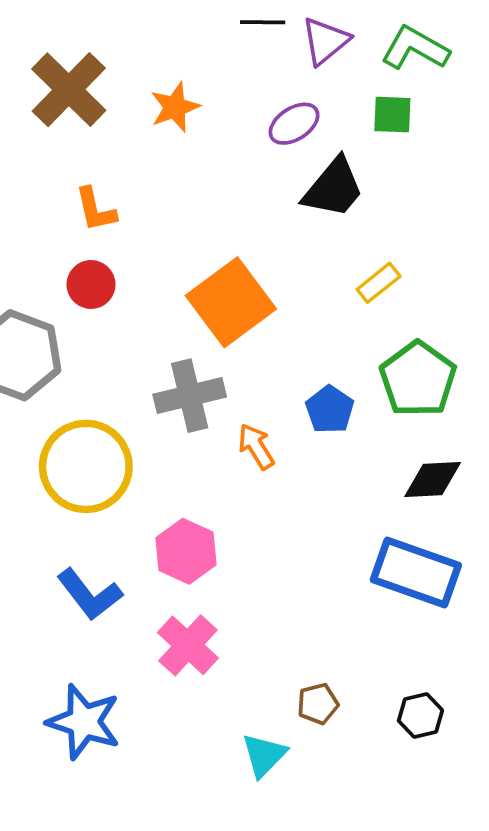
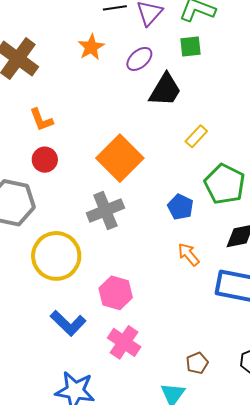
orange star: (175, 107) -> (91, 47), moved
orange arrow: (256, 446) -> (189, 254), moved

